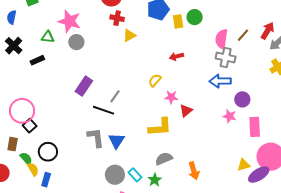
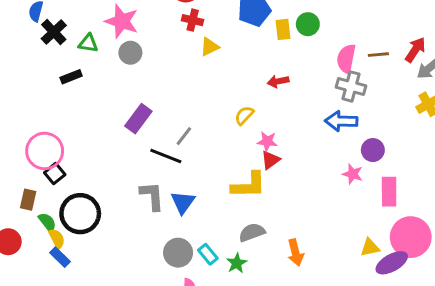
brown line: (243, 35) -> (378, 55), turned 40
black cross: (14, 46) -> (54, 32), moved
red triangle: (186, 111) -> (271, 160), moved
black circle: (48, 152) -> (80, 214), size x1.4
blue rectangle: (46, 180) -> (60, 257), moved, turned -64

